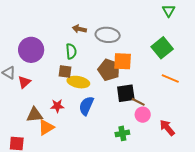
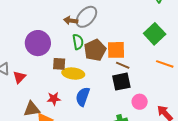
gray ellipse: (108, 35) -> (86, 17), moved, turned -50
purple circle: (31, 50) -> (38, 43), moved
green semicircle: (71, 51) -> (78, 42), moved
brown pentagon: (109, 70) -> (95, 50), moved, turned 30
brown line: (138, 102) -> (123, 65), moved

